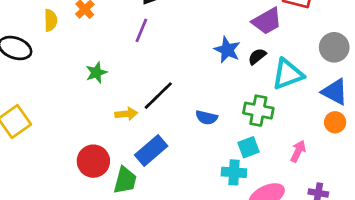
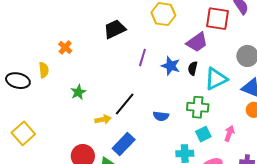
yellow semicircle: (51, 20) -> (44, 70), moved
purple line: (141, 30) -> (142, 58), moved
black semicircle: (257, 56) -> (193, 68), turned -32
cyan square: (248, 147) -> (203, 134), moved

